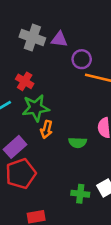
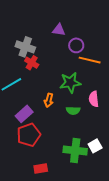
gray cross: (32, 38) -> (25, 47), moved
green star: (36, 108) -> (70, 83), moved
green cross: (80, 194) -> (75, 151), size x1.6

